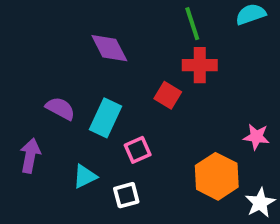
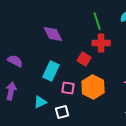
purple semicircle: (60, 108) -> (15, 61), moved
pink square: (138, 150) -> (68, 88), turned 32
orange hexagon: (217, 176) -> (93, 87), moved

